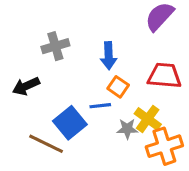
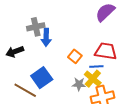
blue arrow: (109, 56) -> (46, 37), moved
blue line: (100, 106) -> (96, 66), moved

